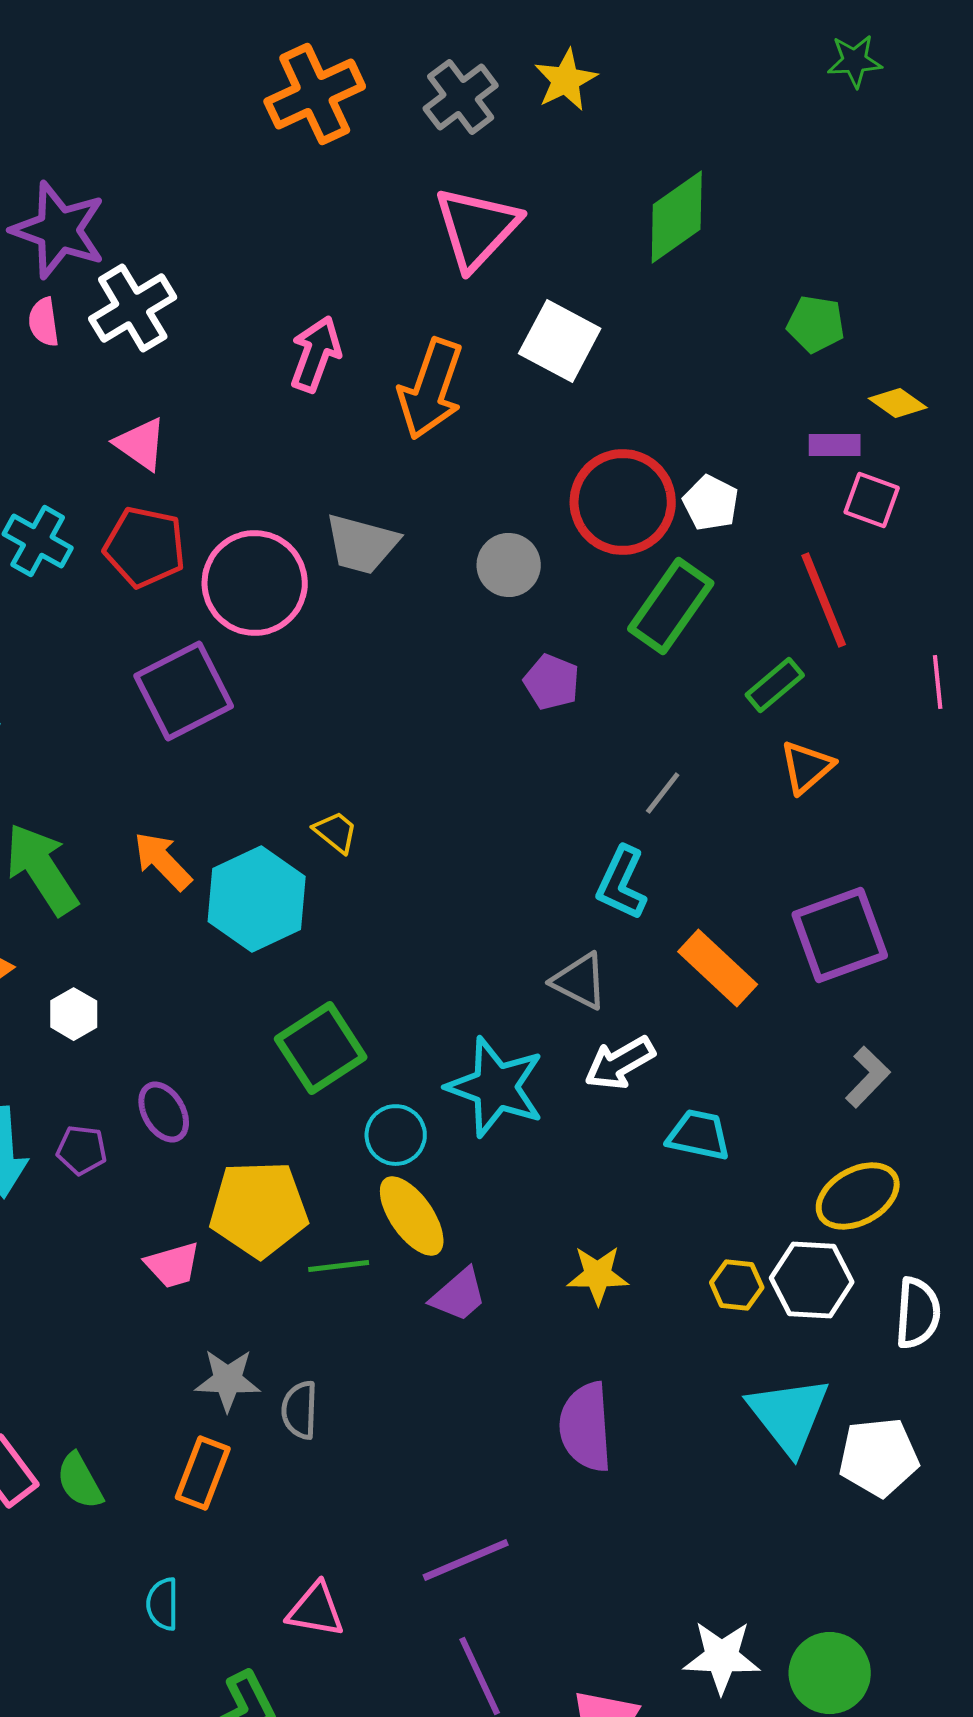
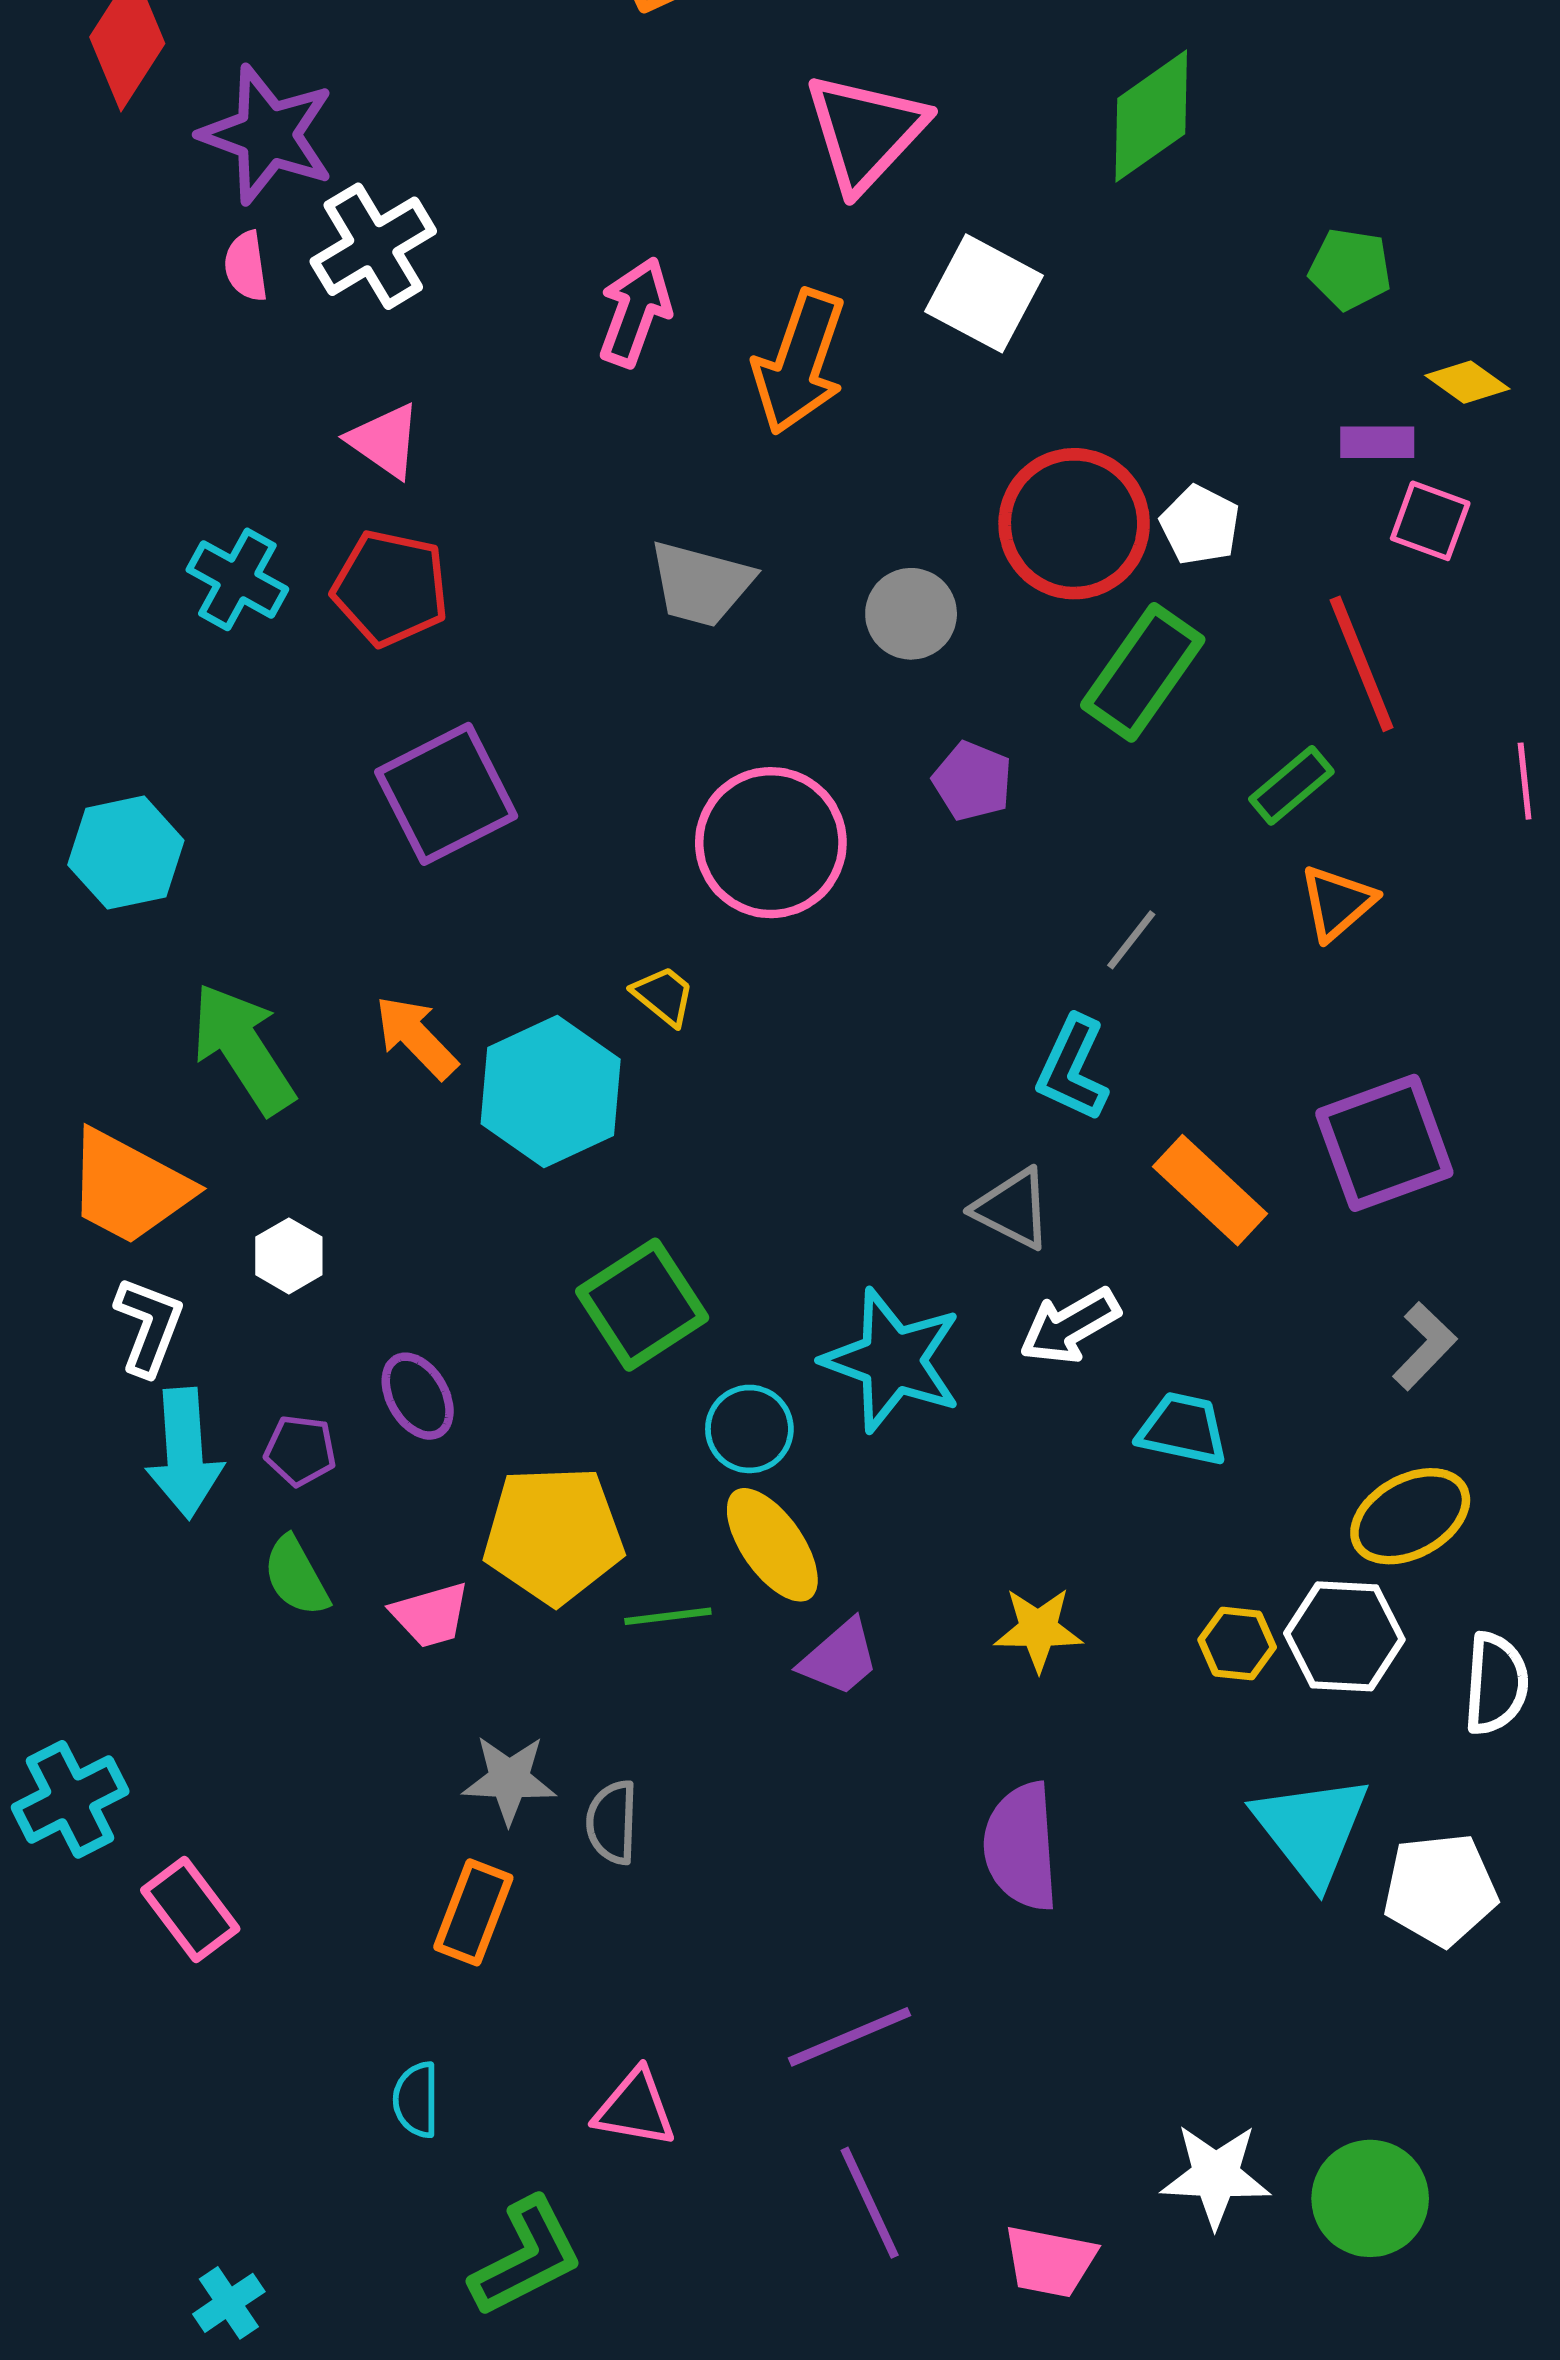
pink circle: (255, 583) -> (771, 843), moved
green semicircle: (80, 1481) -> (296, 1576), moved

